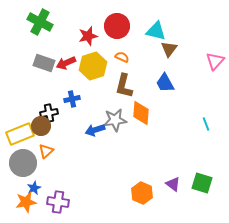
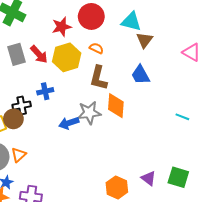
pink triangle: (215, 61) -> (192, 52), turned -42
gray rectangle: (44, 63) -> (17, 54), turned 55
red arrow: (66, 63) -> (39, 54), turned -108
cyan line: (206, 124) -> (182, 117), turned -48
orange triangle: (46, 151) -> (19, 155), moved

